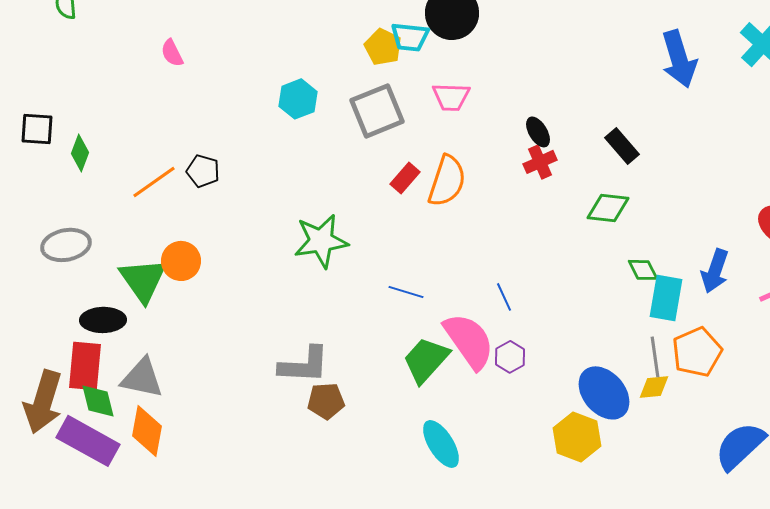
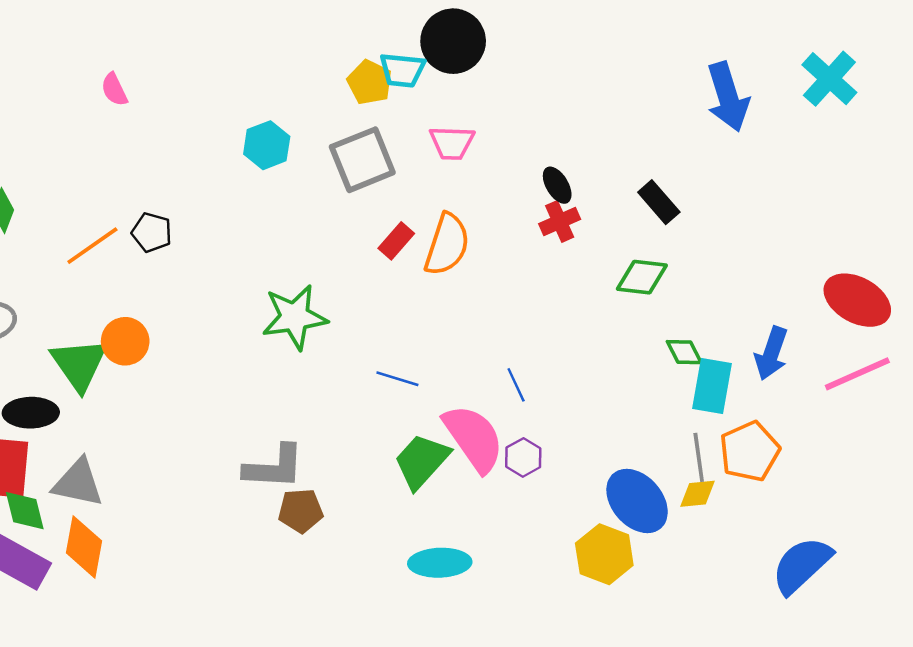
cyan ellipse: (441, 444) -> (440, 563), turned -60

